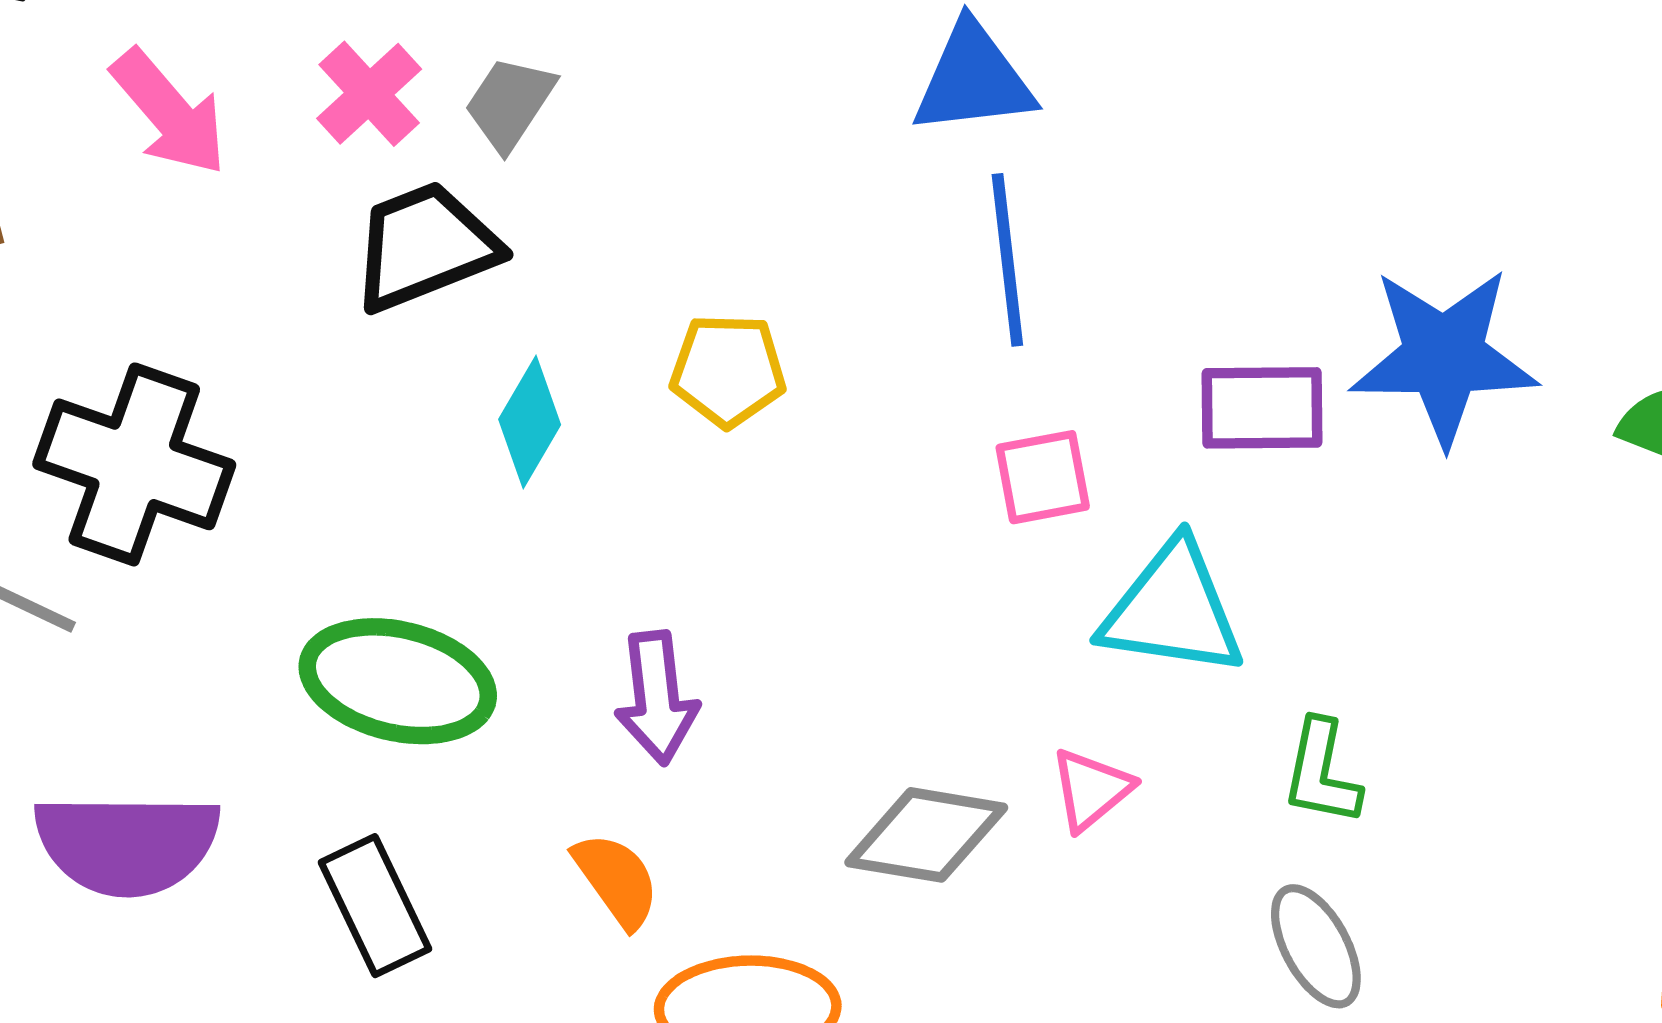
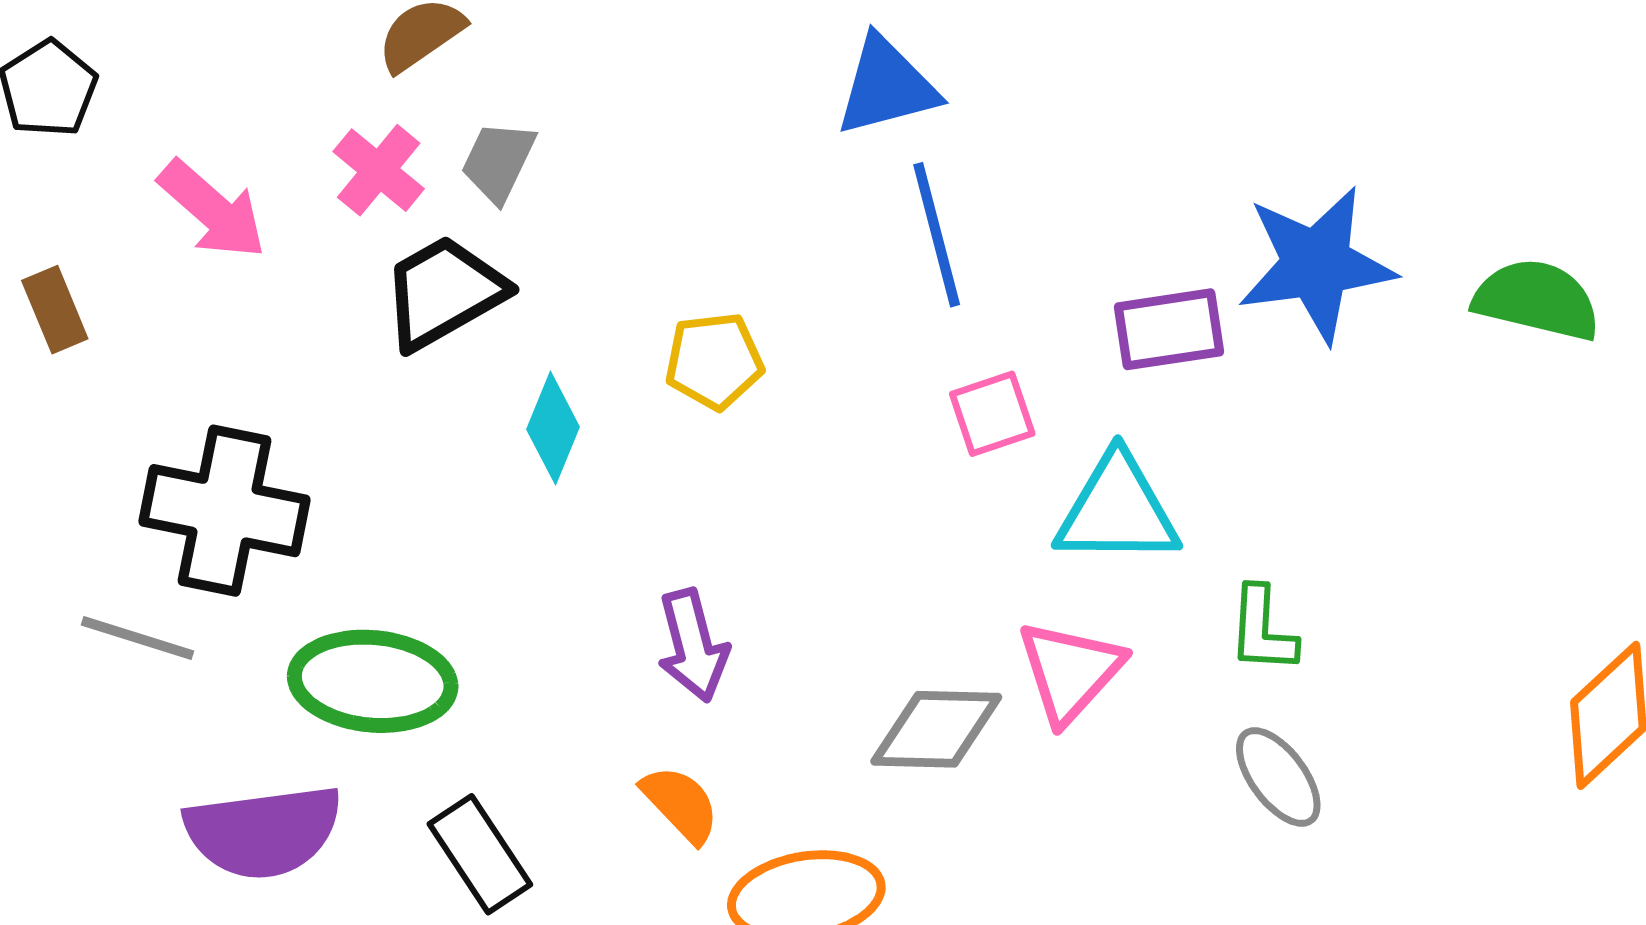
green ellipse: (398, 681) -> (373, 681), moved
pink triangle: (1091, 789) -> (1070, 671), size x1.5

